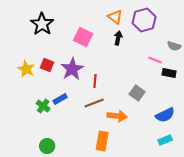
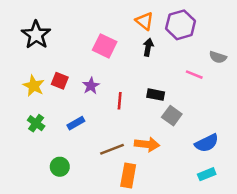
black star: (42, 24) -> (36, 35), moved
purple star: (72, 69) -> (91, 86), size x0.6
black rectangle: (169, 73) -> (156, 95), moved
brown line: (94, 103) -> (112, 149), moved
green cross: (43, 106) -> (36, 123), moved
green circle: (47, 146) -> (60, 167), moved

